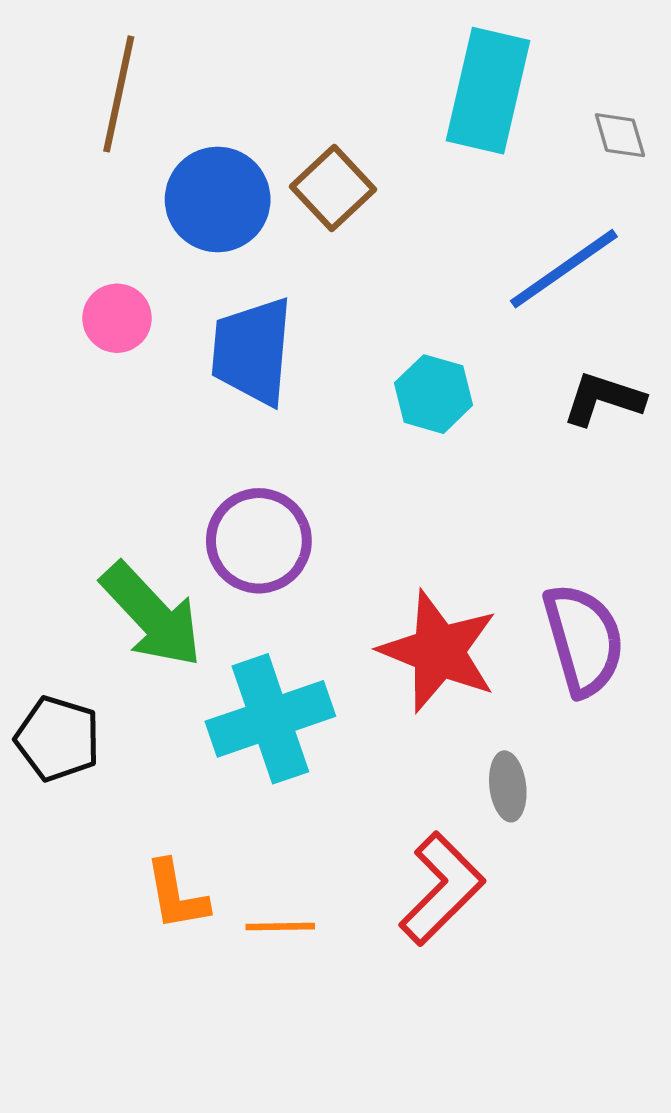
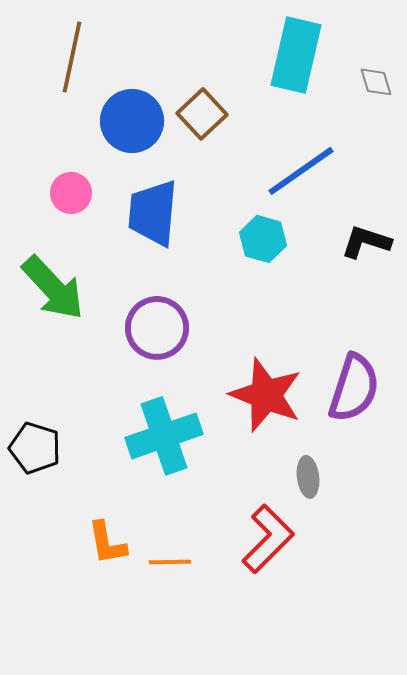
blue line: (564, 269) -> (301, 171), moved
green arrow: (152, 615) -> (53, 288), moved
purple semicircle: (584, 640) -> (354, 388), turned 34

